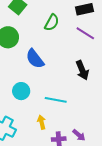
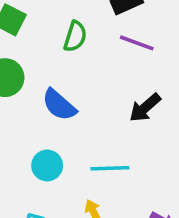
black arrow: (82, 70) -> (145, 108), turned 84

